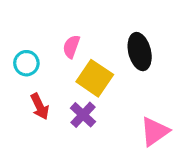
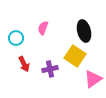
yellow square: (95, 78) -> (75, 56), moved
purple cross: (83, 115) -> (50, 69), turned 35

